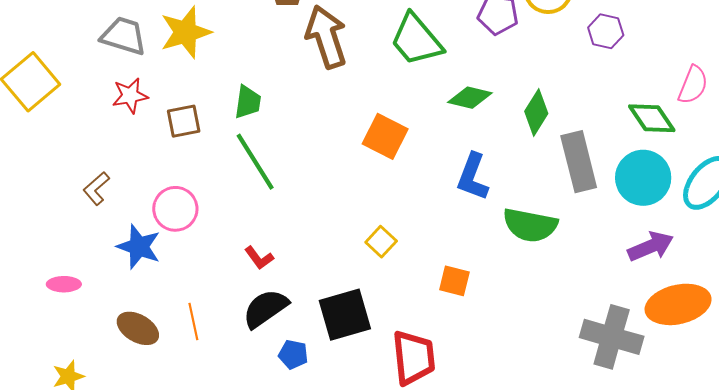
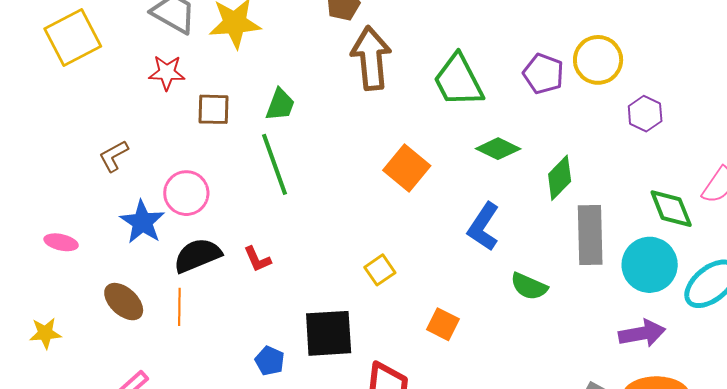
green semicircle: (530, 225) -> (529, 286), size x0.7
black semicircle: (265, 308) -> (197, 255), moved

